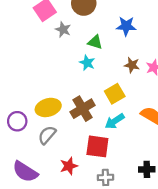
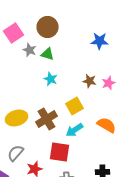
blue star: (126, 26) -> (100, 41), moved
green triangle: (95, 42) -> (48, 54), moved
gray semicircle: (47, 135) -> (16, 153), moved

